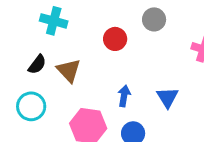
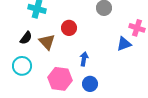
red circle: (115, 39) -> (69, 28), moved
blue triangle: (168, 97) -> (124, 44), moved, turned 42

